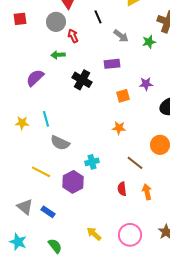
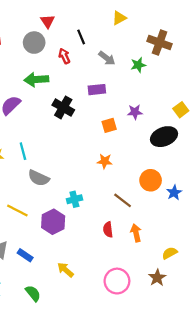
red arrow: (73, 36) -> (64, 56), moved
green arrow: (58, 55) -> (36, 79), size x1.5
yellow arrow: (94, 234) -> (65, 270), moved

